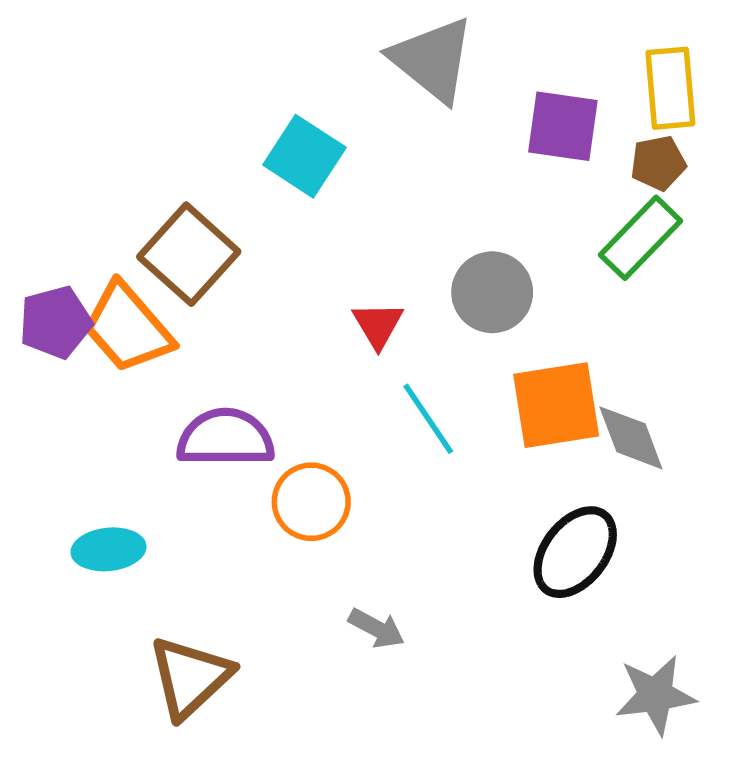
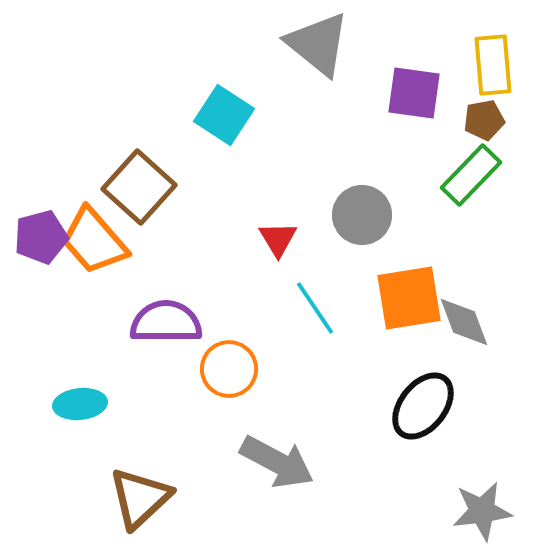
gray arrow: (377, 628) -> (277, 462), size x1.8

